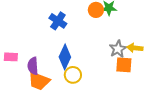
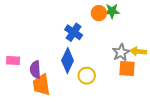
blue cross: (58, 21) -> (74, 32), moved
yellow circle: (73, 75) -> (87, 76), moved
orange trapezoid: (39, 81) -> (41, 85), turned 60

